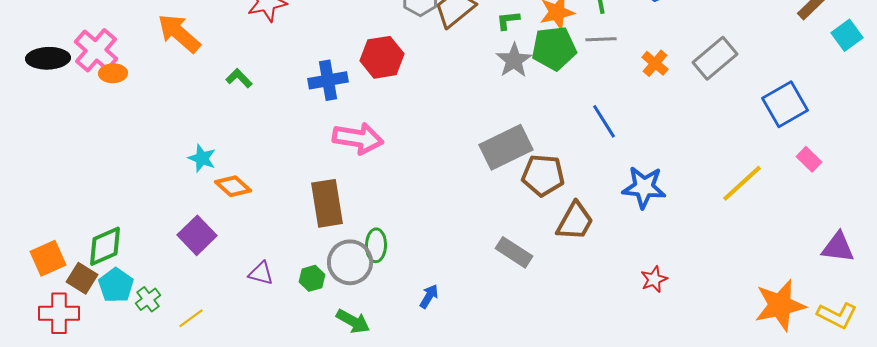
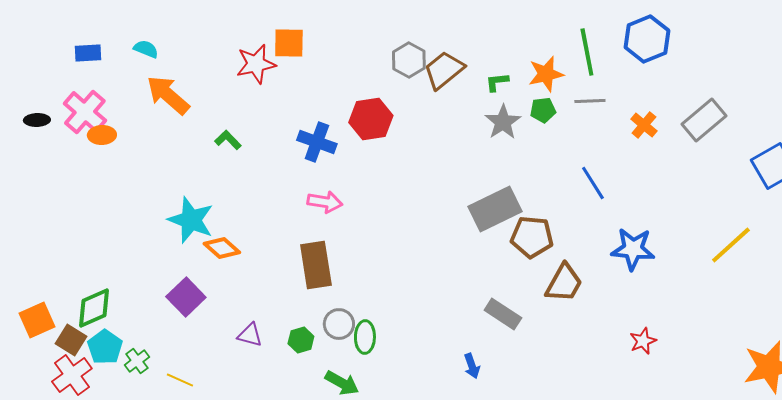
green pentagon: (554, 48) -> (543, 110), size x0.6
black ellipse: (48, 58) -> (37, 120), size x0.6
blue cross: (328, 80) -> (317, 142), turned 30
pink arrow: (358, 138) -> (325, 202), moved, size x0.7
cyan star: (202, 158) -> (191, 220), size x1.6
green ellipse: (376, 245) -> (365, 337), moved
gray circle: (350, 262) -> (339, 324), size x0.7
blue arrow: (429, 296) -> (472, 366), moved, turned 130
red cross: (59, 313) -> (72, 375), moved, turned -36
yellow line: (191, 318) -> (180, 380), turned 60

